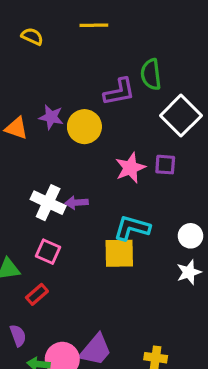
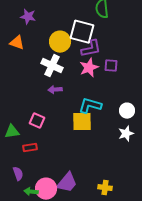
purple L-shape: (119, 92) -> (91, 49), moved
white square: (181, 116) -> (82, 32), moved, turned -30
purple star: (51, 117) -> (28, 17), moved
white cross: (48, 203) -> (52, 66), moved
red rectangle: (37, 294) -> (30, 148), turned 32

